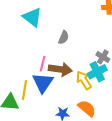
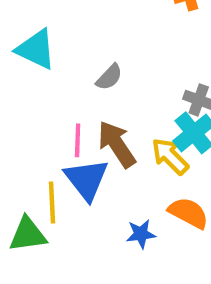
gray semicircle: (64, 37) -> (109, 77), turned 32
brown arrow: (60, 69) -> (117, 144), turned -120

